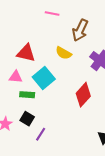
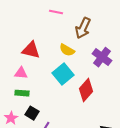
cyan square: (44, 78) -> (63, 74), moved
green rectangle: (27, 95) -> (22, 93), moved

